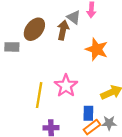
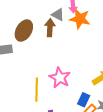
orange star: (97, 49) -> (80, 19), moved
blue rectangle: (88, 113) -> (84, 100), turned 32

